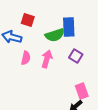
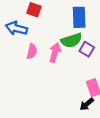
green semicircle: (55, 35) -> (71, 40), moved

